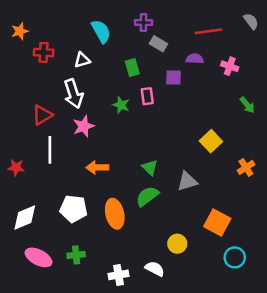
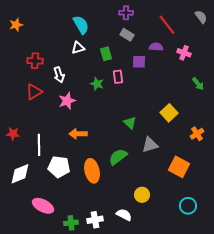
purple cross: (143, 22) -> (126, 13), moved
red line: (208, 31) -> (167, 25), turned 60
red cross: (44, 52) -> (35, 61), moved
white triangle: (82, 60) -> (78, 48), moved
white arrow: (74, 94) -> (59, 75), size x0.7
white line: (50, 150) -> (39, 145), moved
green triangle: (150, 167) -> (130, 123), moved
orange square: (217, 222) -> (179, 167), moved
green cross: (76, 255) -> (71, 223), moved
pink ellipse: (39, 257) -> (43, 206), moved

